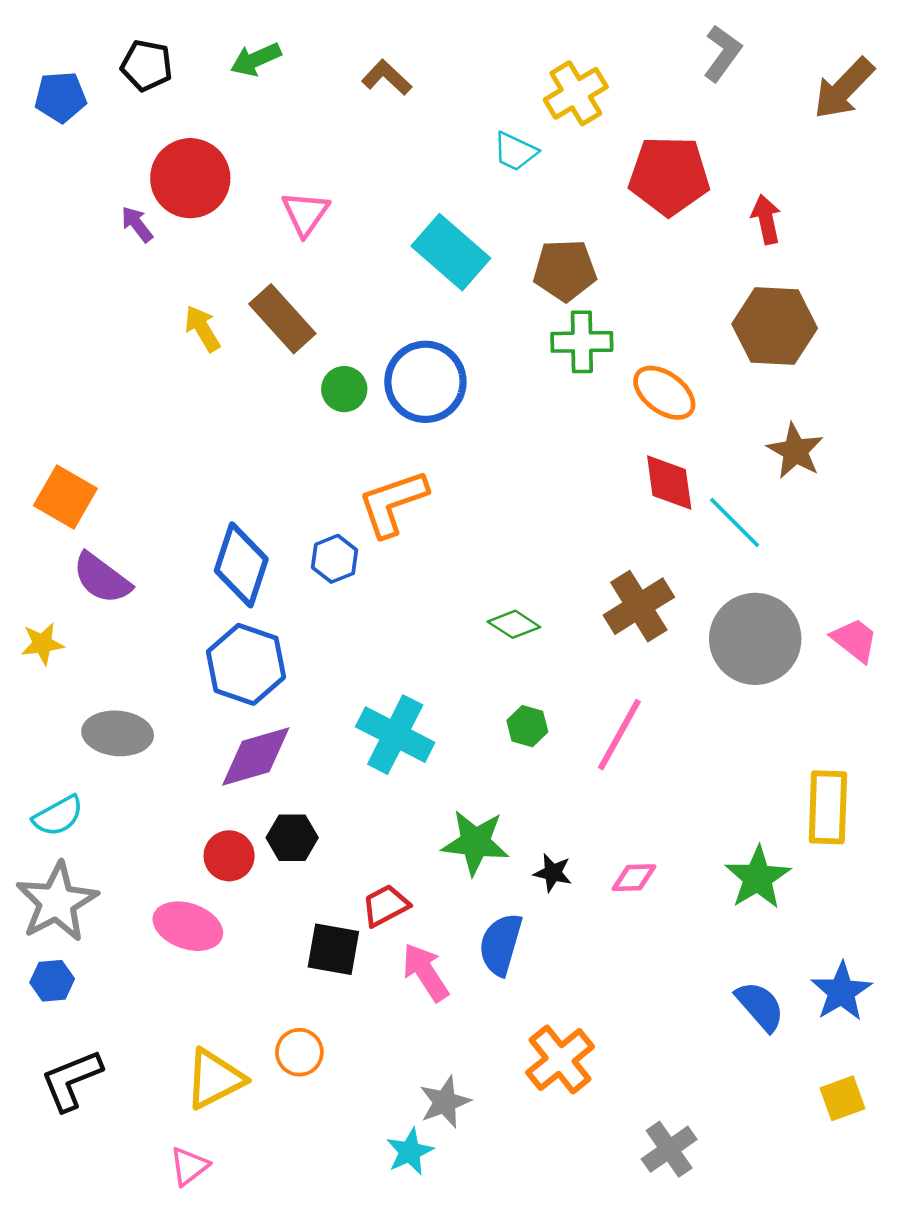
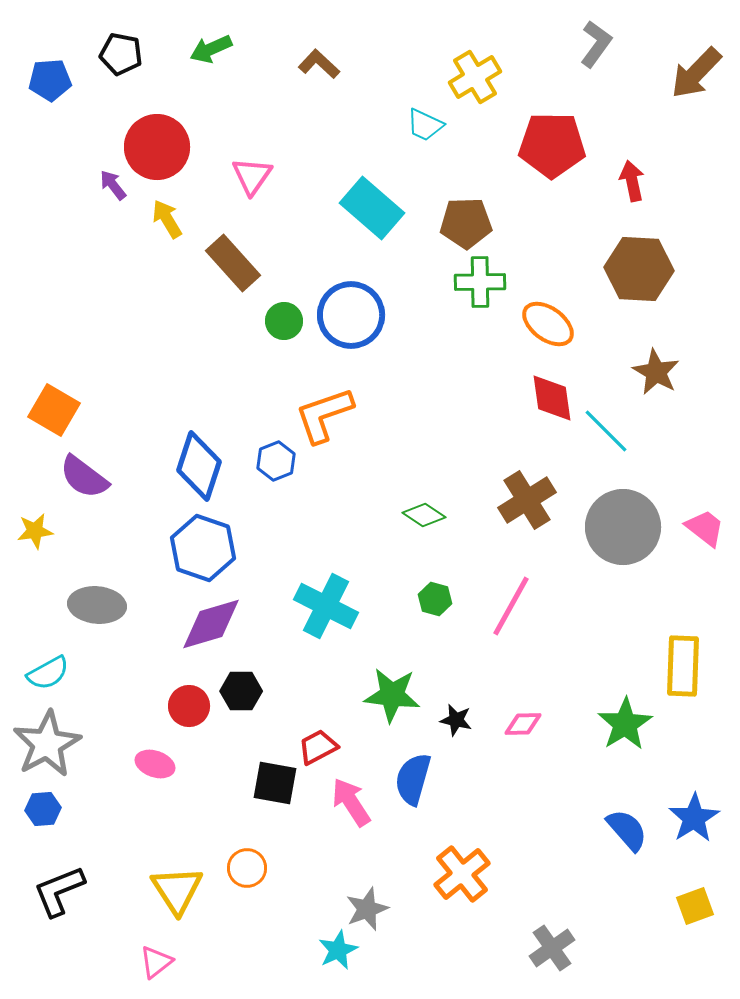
yellow arrow: (202, 328) -> (167, 219), moved
pink ellipse: (188, 926) -> (155, 764), size x0.7
yellow triangle: (215, 1079) -> (177, 890), turned -36

